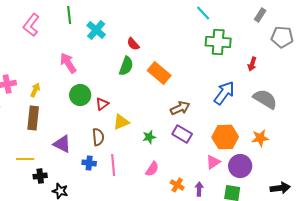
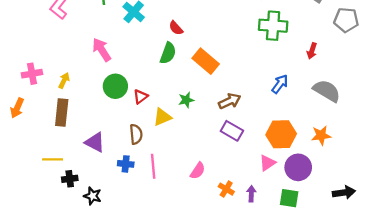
blue arrow: (224, 93) -> (280, 84), size x0.7
green star: (149, 137) -> (186, 100), moved

